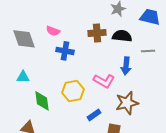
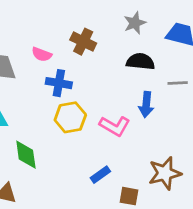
brown cross: (97, 33) -> (83, 42), moved, turned 30
yellow hexagon: (73, 91) -> (70, 117), moved
brown star: (127, 103) -> (165, 173), moved

